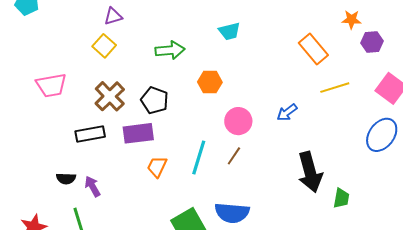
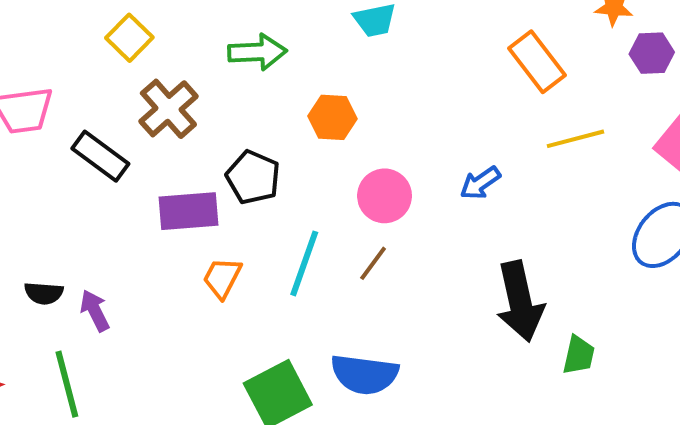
brown cross: (110, 96) -> (168, 109), moved
black pentagon: (155, 100) -> (253, 177), moved
black rectangle: (90, 134) -> (100, 156), moved, turned 44

